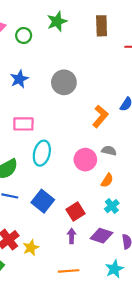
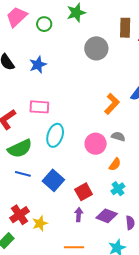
brown rectangle: (102, 26) -> (125, 28), moved
gray circle: (64, 82) -> (96, 48), moved

